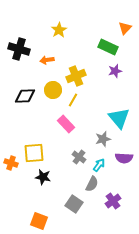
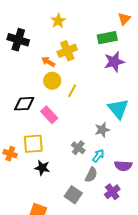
green rectangle: (108, 47) -> (107, 38), turned -36
orange arrow: (47, 60) -> (48, 62), moved, turned 40
purple star: (115, 71) -> (114, 62), size x1.5
yellow cross: (76, 76) -> (67, 51), moved
black diamond: (25, 96) -> (24, 104), moved
pink rectangle: (66, 124) -> (49, 115), moved
purple semicircle: (124, 158) -> (123, 166), moved

